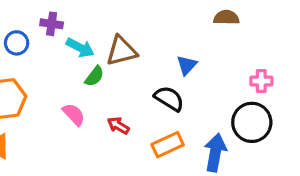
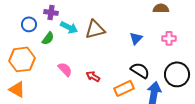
green semicircle: (94, 76) -> (48, 38), moved
pink cross: (261, 81) -> (169, 38), moved
black semicircle: (169, 99) -> (140, 70), moved

